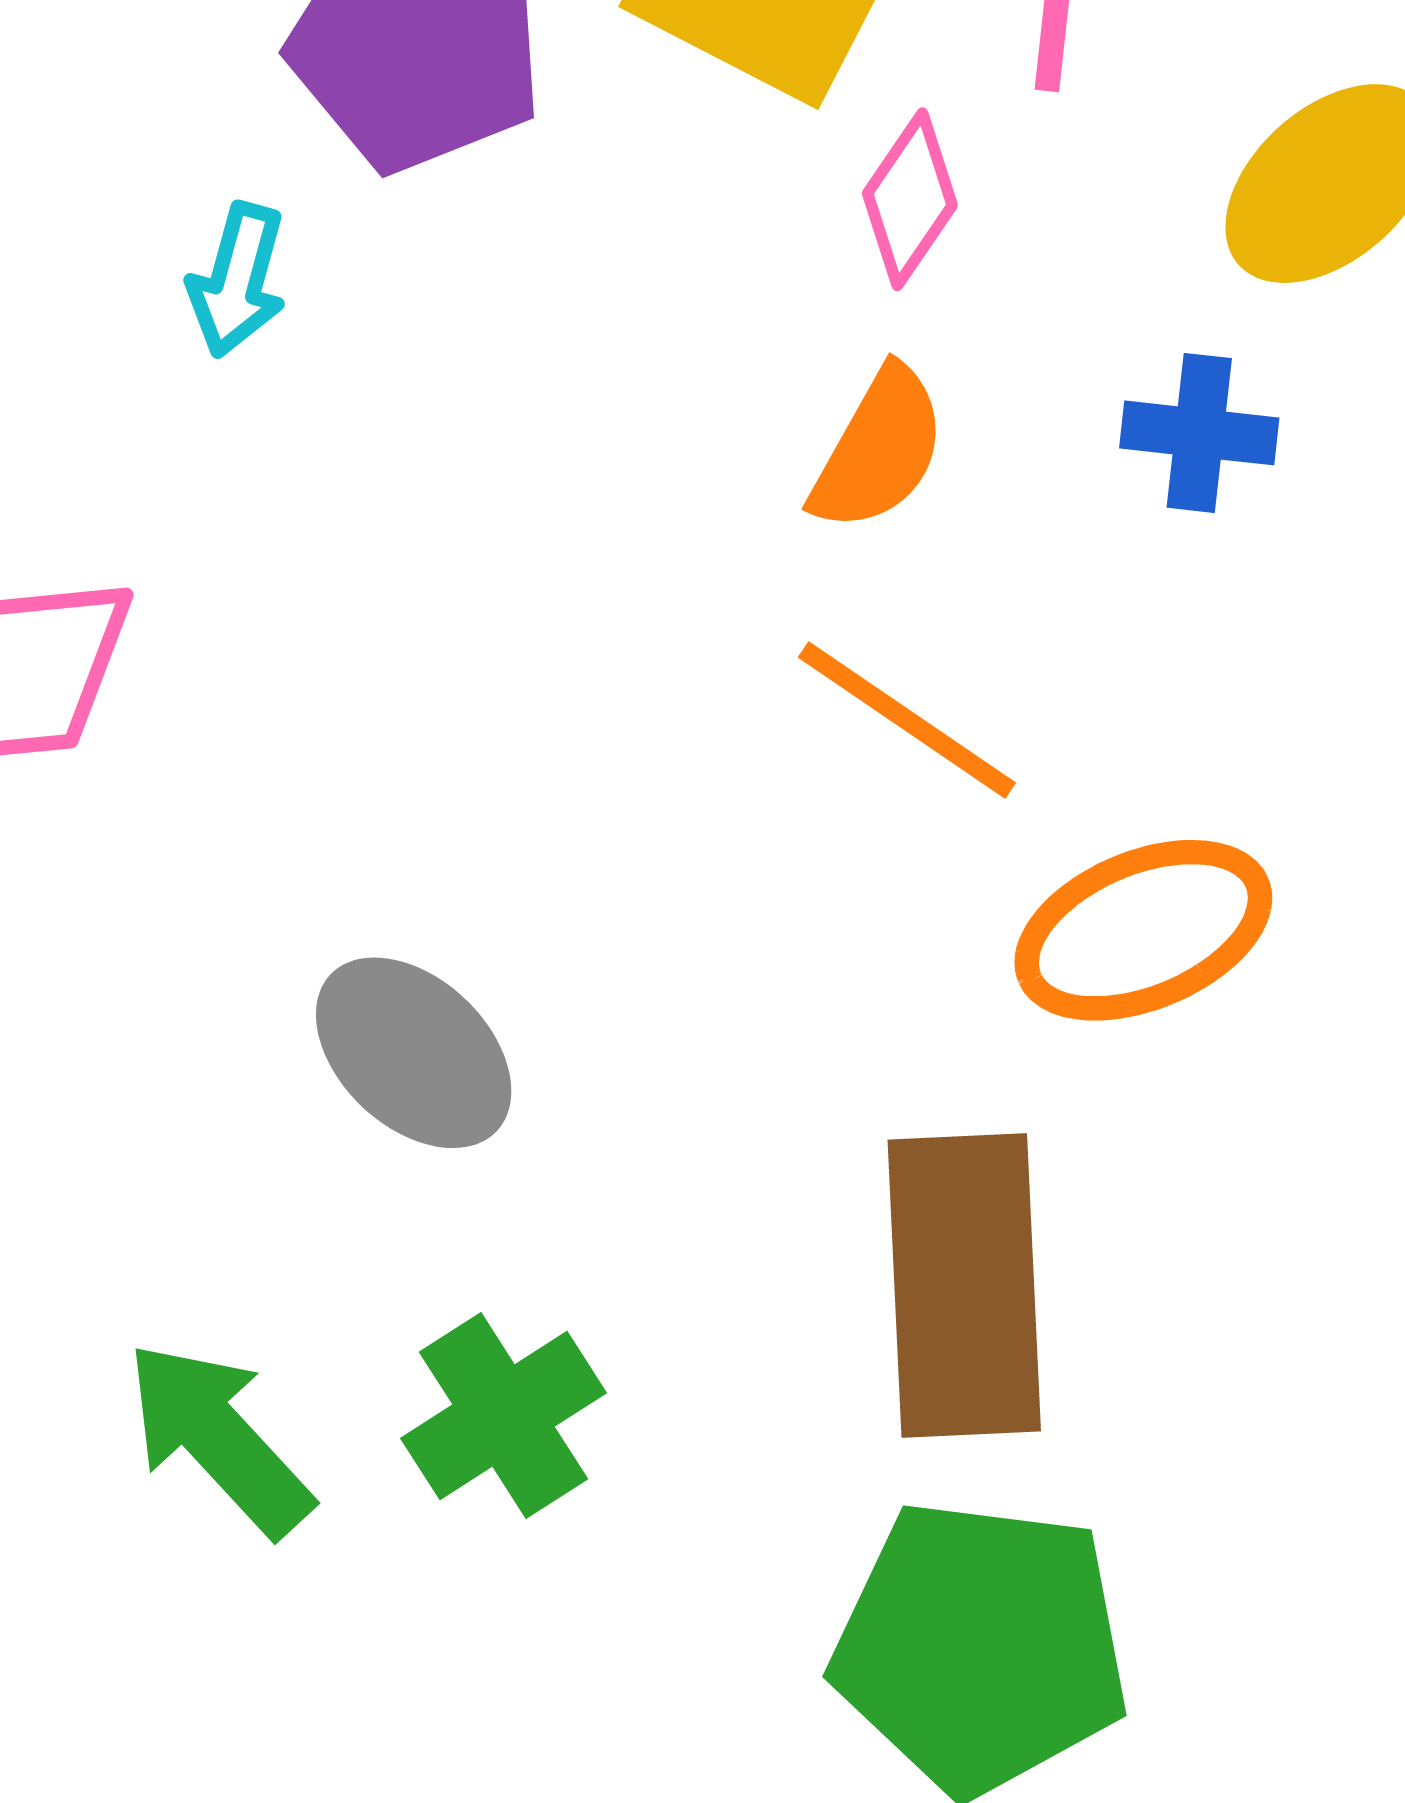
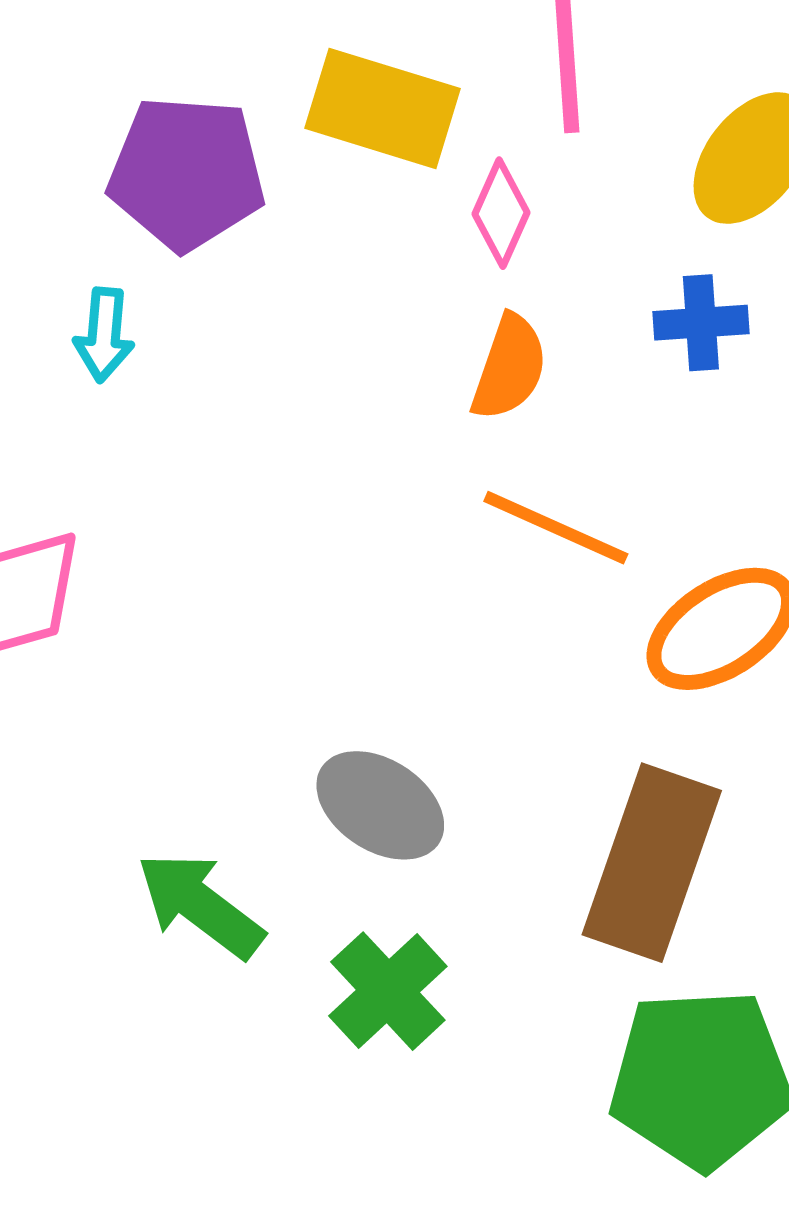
gray ellipse: (414, 1053) -> (380, 805), moved
brown rectangle: (964, 1285) -> (652, 863), turned 32
green arrow: (219, 1438) -> (200, 905), moved

